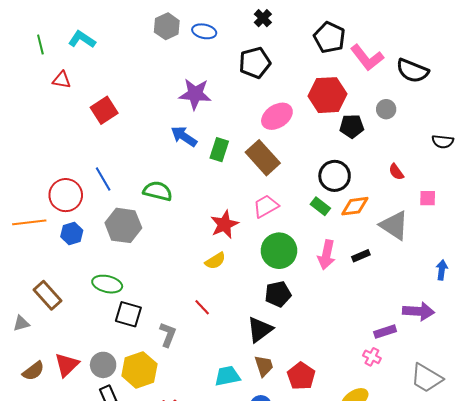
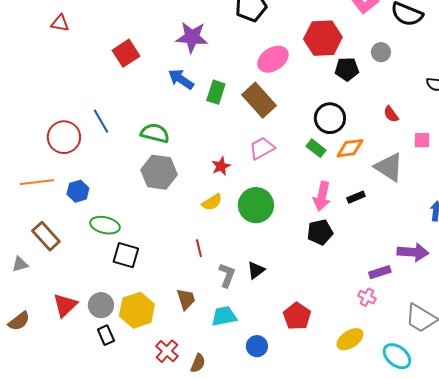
red square: (104, 110) -> (126, 53), moved
orange line: (29, 222) -> (37, 182), moved
red star: (224, 224) -> (221, 166), size x0.7
gray hexagon: (123, 225) -> (159, 172), moved
blue hexagon: (72, 233) -> (78, 191), moved
green circle: (279, 251) -> (256, 205), moved
black pentagon: (278, 294) -> (320, 232), moved
red line: (202, 307) -> (199, 248), turned 30
black triangle: (260, 330) -> (256, 270), size x0.7
gray L-shape: (168, 335) -> (227, 275), moved
brown trapezoid: (264, 366) -> (186, 299), moved
brown semicircle: (33, 371) -> (19, 321), moved

